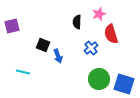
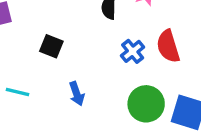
red semicircle: (111, 34) -> (168, 46), moved
blue arrow: (58, 56) -> (77, 94), moved

